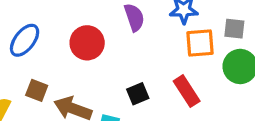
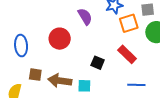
blue ellipse: (25, 40) -> (21, 46), turned -30
black square: (138, 94) -> (98, 63), turned -32

